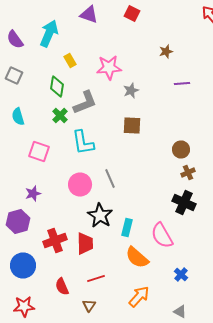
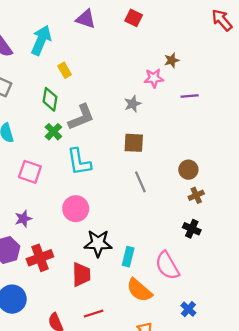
pink star: (109, 68) -> (154, 78), moved, size x0.7
gray line: (110, 178) -> (140, 182), moved
black cross: (184, 202) -> (192, 229), size x0.7
black star: (100, 216) -> (98, 243), turned -30
red cross: (55, 240) -> (40, 258), moved

